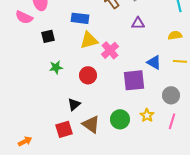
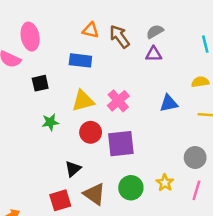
purple triangle: (138, 23) -> (154, 54), moved
yellow triangle: (89, 40) -> (83, 101), moved
blue triangle: (154, 62) -> (169, 103), moved, turned -42
purple square: (134, 80) -> (121, 144), moved

